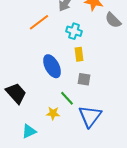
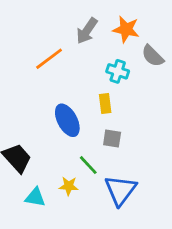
cyan cross: (74, 31) -> (118, 71), moved
cyan triangle: (29, 131) -> (35, 197), moved, turned 35

